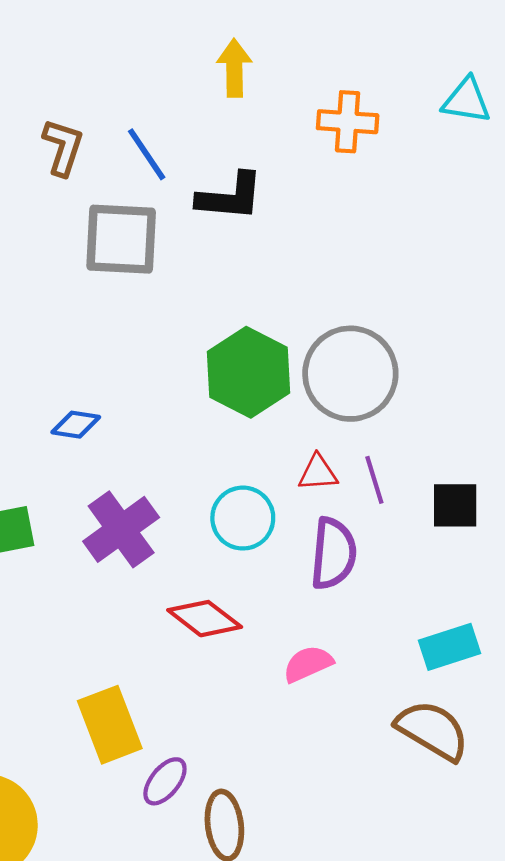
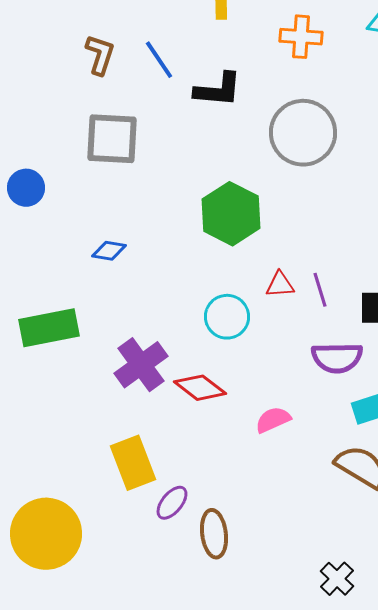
gray square: (121, 239) -> (112, 139), moved
gray circle: (350, 374) -> (303, 133), moved
purple cross: (121, 529) -> (141, 365), moved
purple semicircle: (333, 553) -> (337, 358), moved, turned 84

